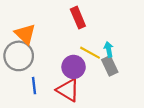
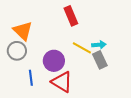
cyan arrow: (109, 49) -> (99, 45), turned 96
gray circle: (19, 56) -> (17, 51), size x0.7
purple circle: (74, 67) -> (54, 61), moved

